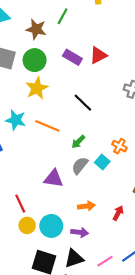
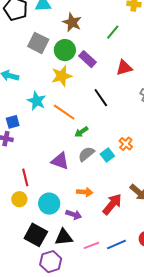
green line: (63, 16) -> (113, 32), moved
red triangle: (98, 55) -> (124, 68), moved
purple rectangle: (72, 57) -> (88, 59), moved
green arrow: (78, 142) -> (81, 132), moved
red arrow: (118, 213) -> (112, 204), size x1.6
yellow circle: (27, 225) -> (19, 199), moved

